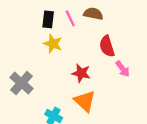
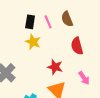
brown semicircle: (93, 14) -> (67, 19), turned -126
pink arrow: (123, 69) -> (84, 78), moved

